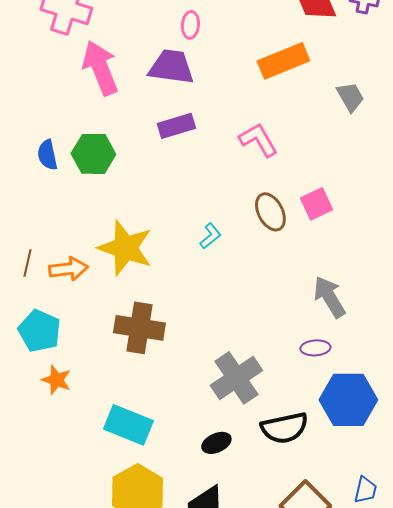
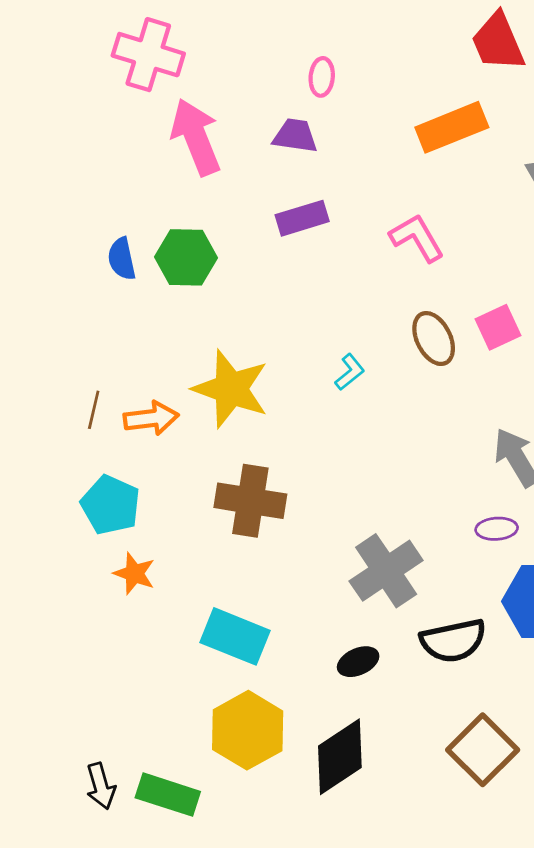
purple trapezoid: (171, 67) -> (295, 136), size x0.7

